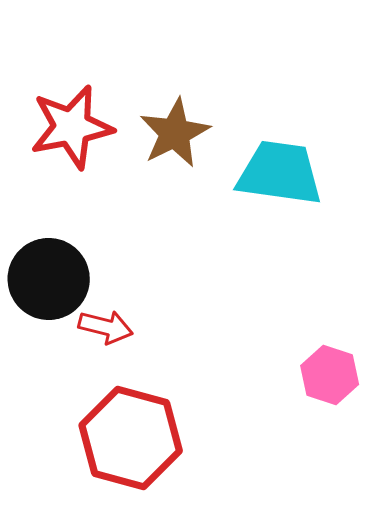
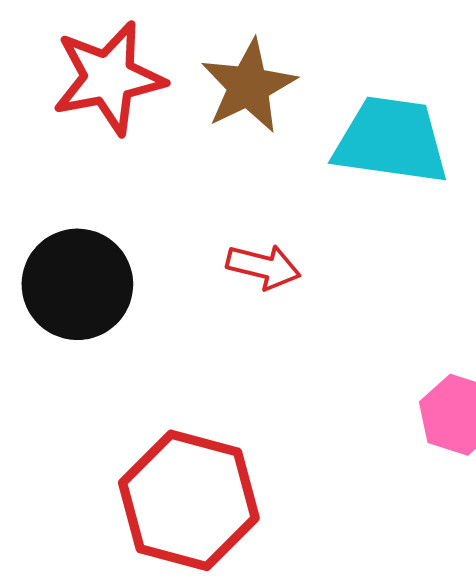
red arrow: (106, 327) -> (263, 267), moved

